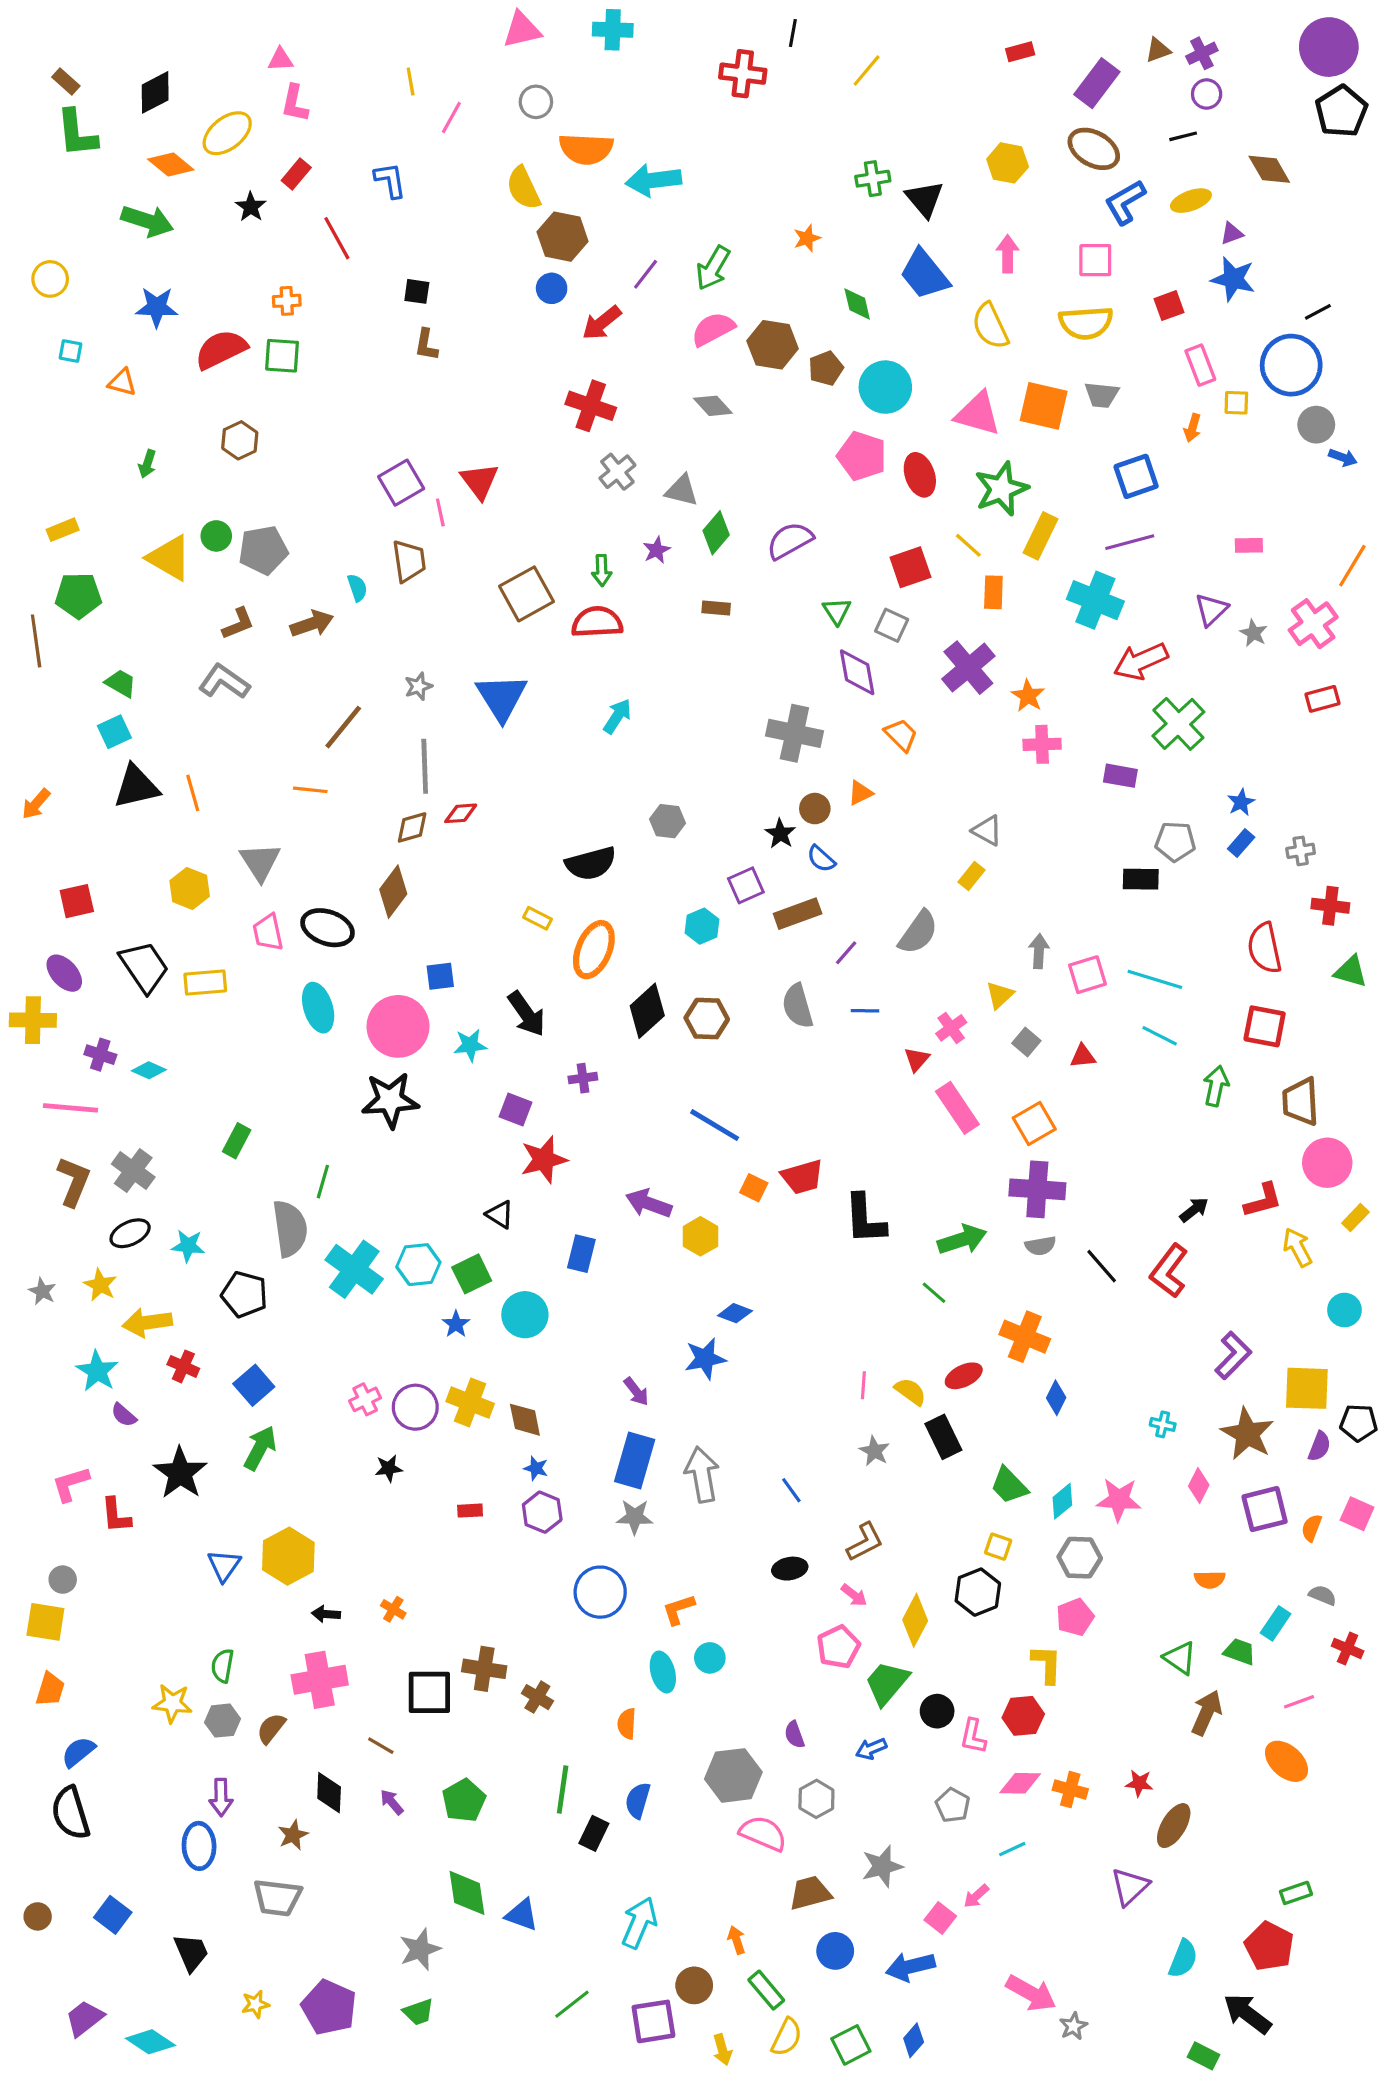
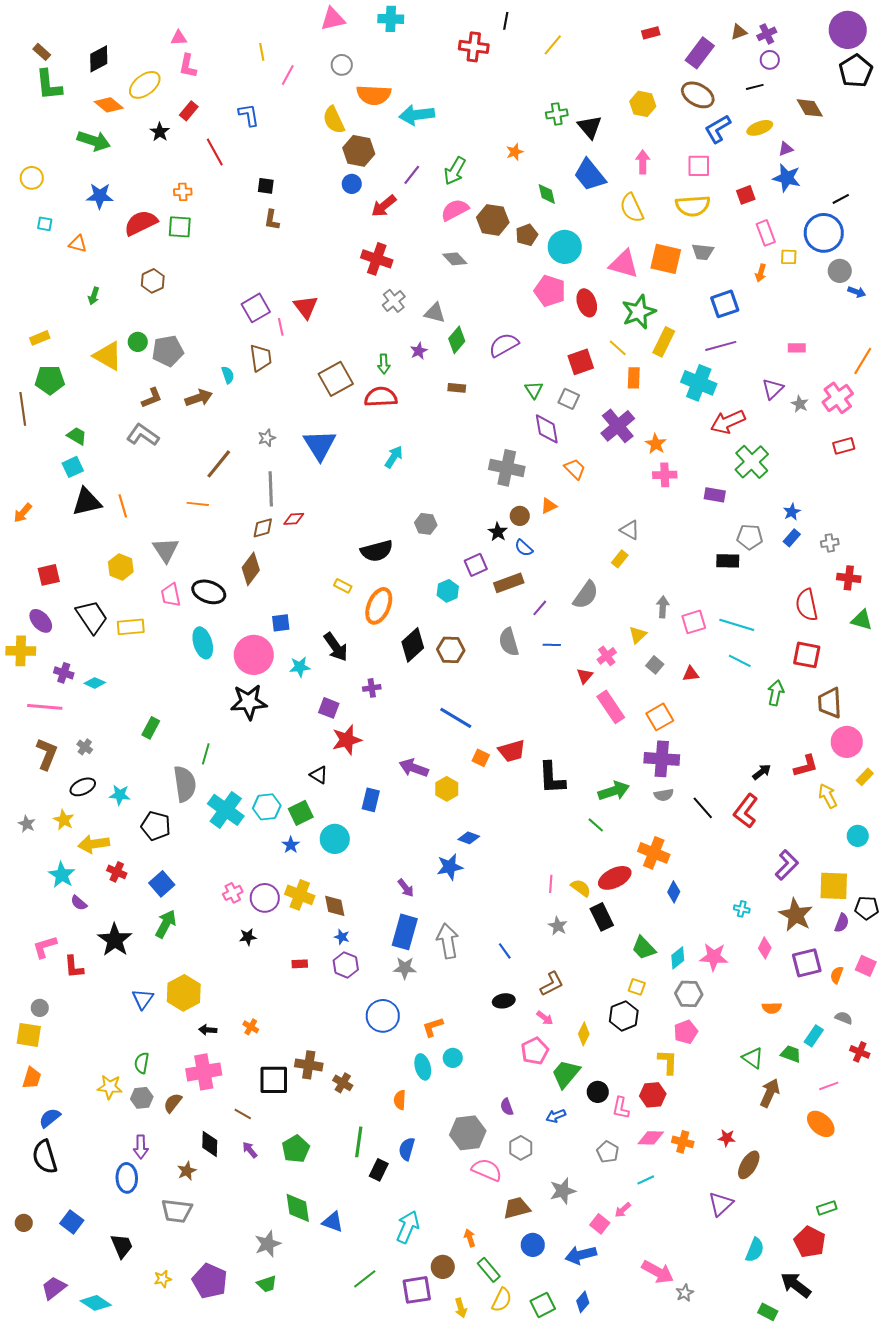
gray cross: (133, 1171) -> (85, 747), size x0.6
red ellipse: (964, 1376) -> (615, 878), size x1.4
yellow diamond: (915, 1620) -> (584, 1034), size x0.7

